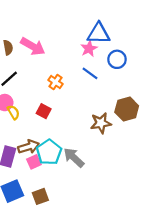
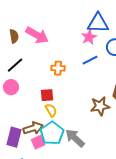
blue line: (90, 73) -> (90, 60), turned -63
orange cross: (55, 82) -> (58, 68), turned -32
red square: (44, 111) -> (47, 95), turned -32
yellow semicircle: (13, 112) -> (51, 110), moved

